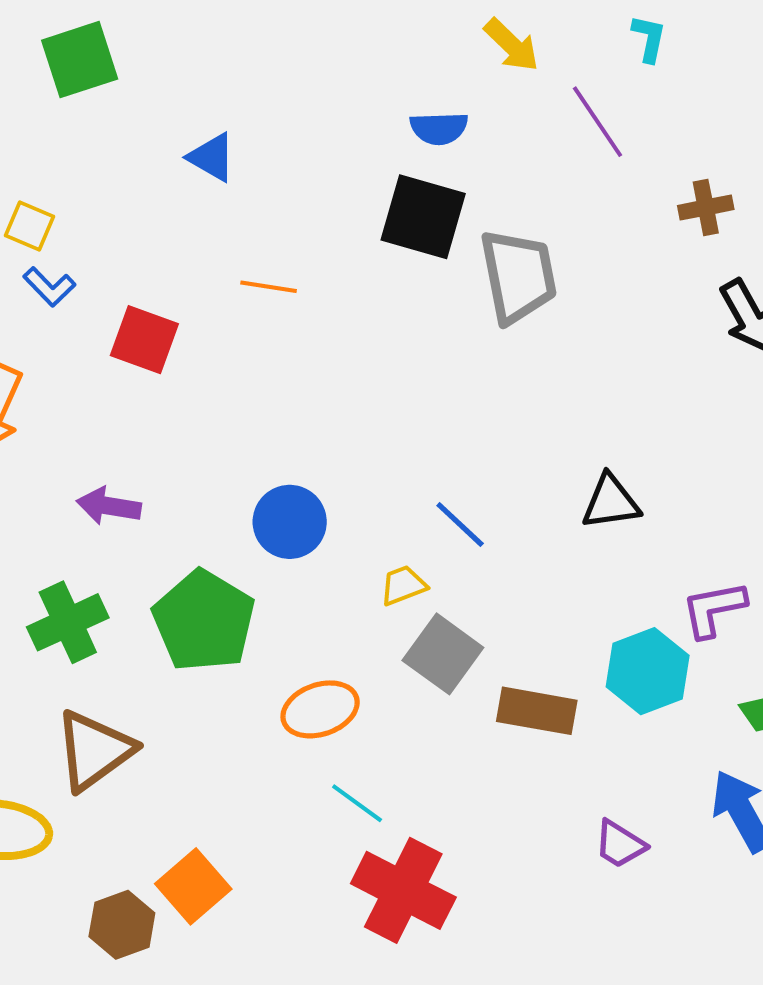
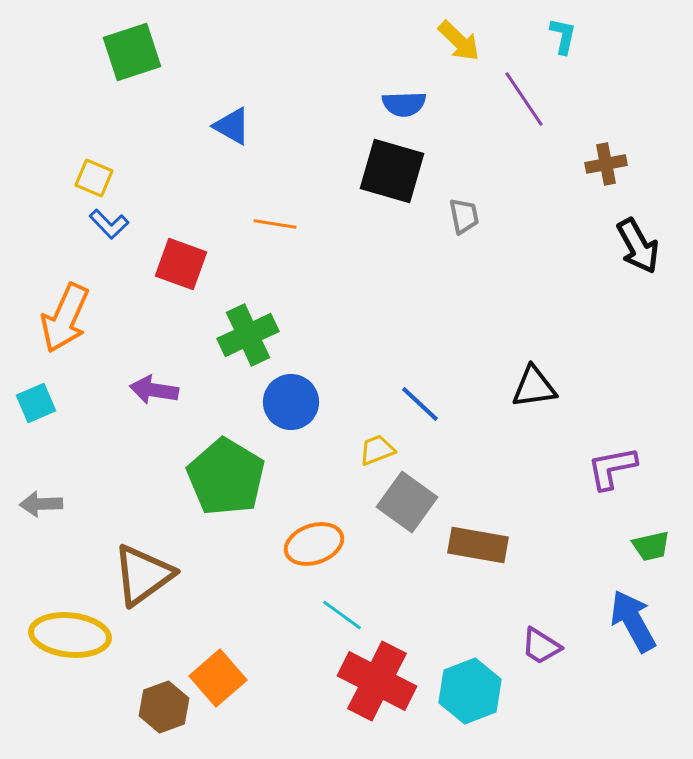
gray trapezoid: (518, 276) -> (464, 216), size x0.5
green cross: (68, 622) -> (248, 335), moved
cyan hexagon: (648, 671) -> (470, 691), moved

